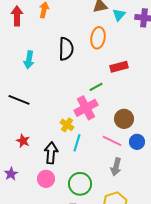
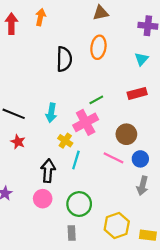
cyan triangle: (119, 15) -> (141, 59), moved
cyan arrow: (29, 60) -> (51, 113), moved
red rectangle: (119, 67) -> (137, 93), moved
red star: (23, 141) -> (18, 142), moved
gray arrow: (116, 167) -> (142, 186), moved

